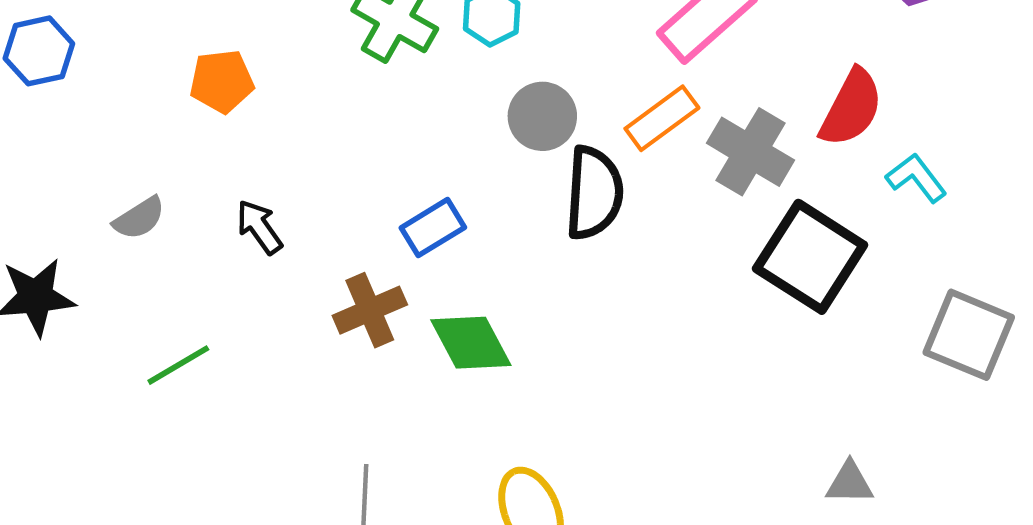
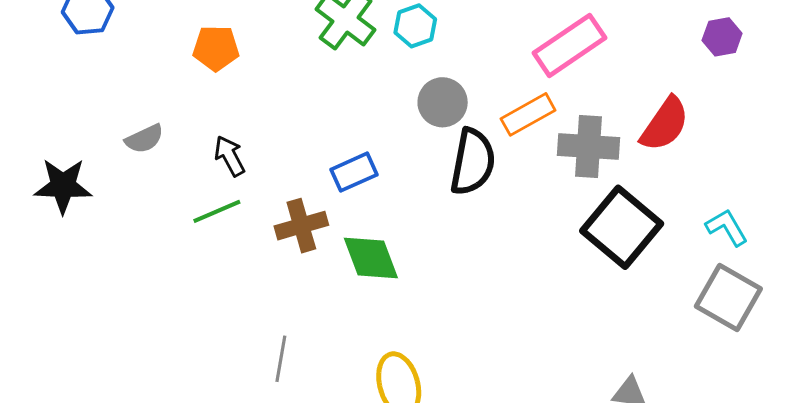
gray cross: (751, 152) -> (589, 146), turned -34
cyan L-shape: (916, 178) -> (727, 227), moved
green line: (178, 365) -> (217, 211), moved

